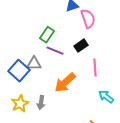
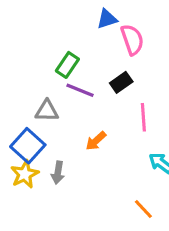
blue square: (19, 71) -> (28, 146), moved
orange arrow: (65, 83) -> (96, 141), size x0.6

